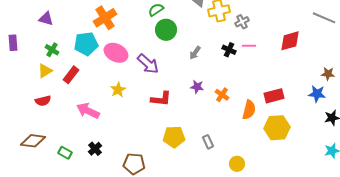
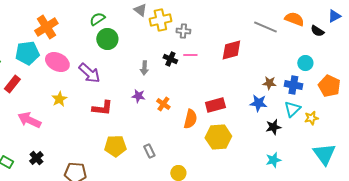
gray cross: (242, 22) -> (183, 31), turned 32
gray arrow: (195, 53) -> (144, 68), moved, turned -32

